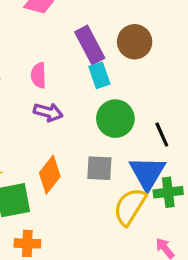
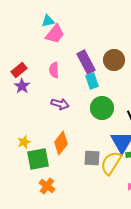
pink semicircle: (39, 75) -> (54, 70), moved
gray square: (99, 168) -> (92, 158), moved
orange cross: (27, 243) -> (47, 186), turned 35

